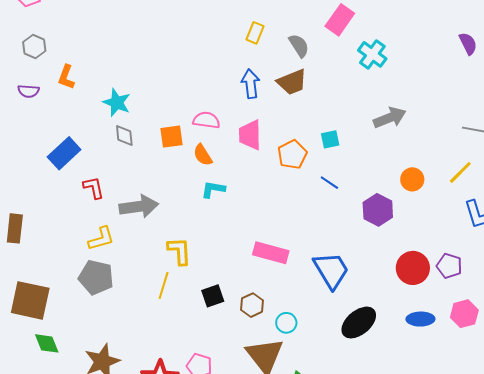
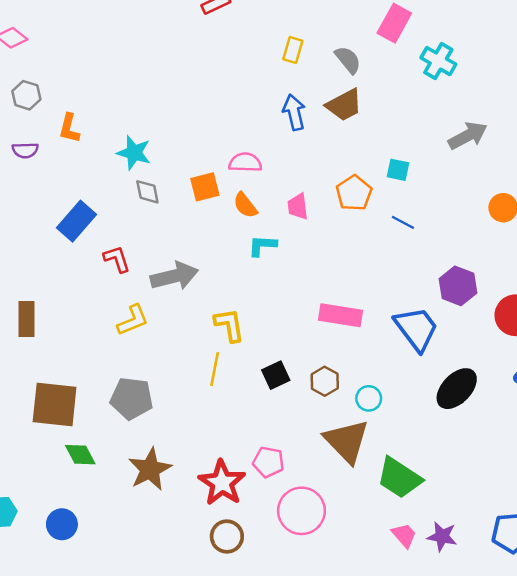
pink trapezoid: (250, 135) -> (298, 206), moved, size x0.7
cyan square: (330, 139) -> (398, 170), turned 30
purple hexagon: (378, 210) -> (458, 286), moved
gray pentagon: (96, 277) -> (132, 398), moved

